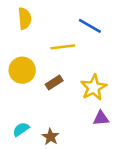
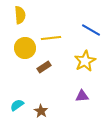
blue line: (90, 26) -> (91, 30), moved
yellow circle: (22, 70) -> (25, 48), moved
yellow star: (94, 87) -> (85, 61), moved

